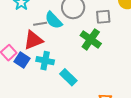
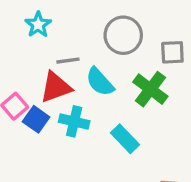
cyan semicircle: (54, 20) -> (100, 82), moved
cyan rectangle: (68, 77) -> (125, 139), moved

